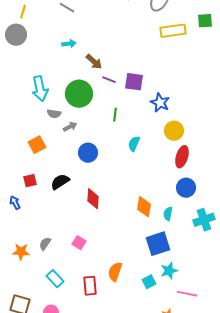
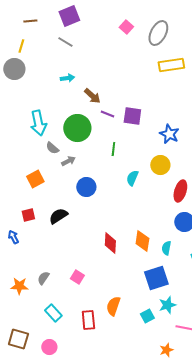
blue star: (160, 103) -> (169, 134), moved
gray semicircle: (54, 114) -> (52, 148), turned 32
yellow circle: (174, 131) -> (160, 165), moved
red diamond: (93, 199) -> (110, 243), moved

